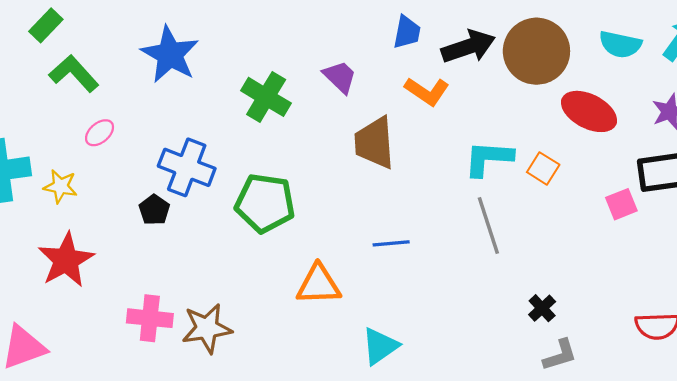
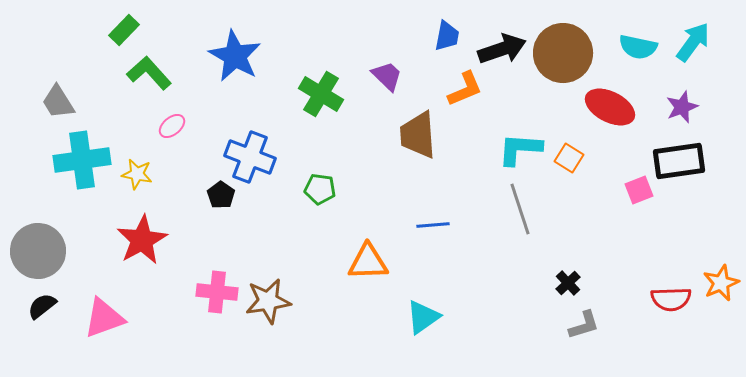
orange L-shape: (427, 91) -> (465, 89), turned -57
green pentagon: (265, 203) -> (320, 189), size x0.6

